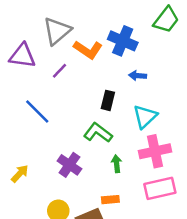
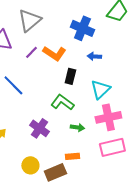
orange L-shape: (88, 50) -> (54, 53), moved
green arrow: (117, 164) -> (77, 127), turned 104

